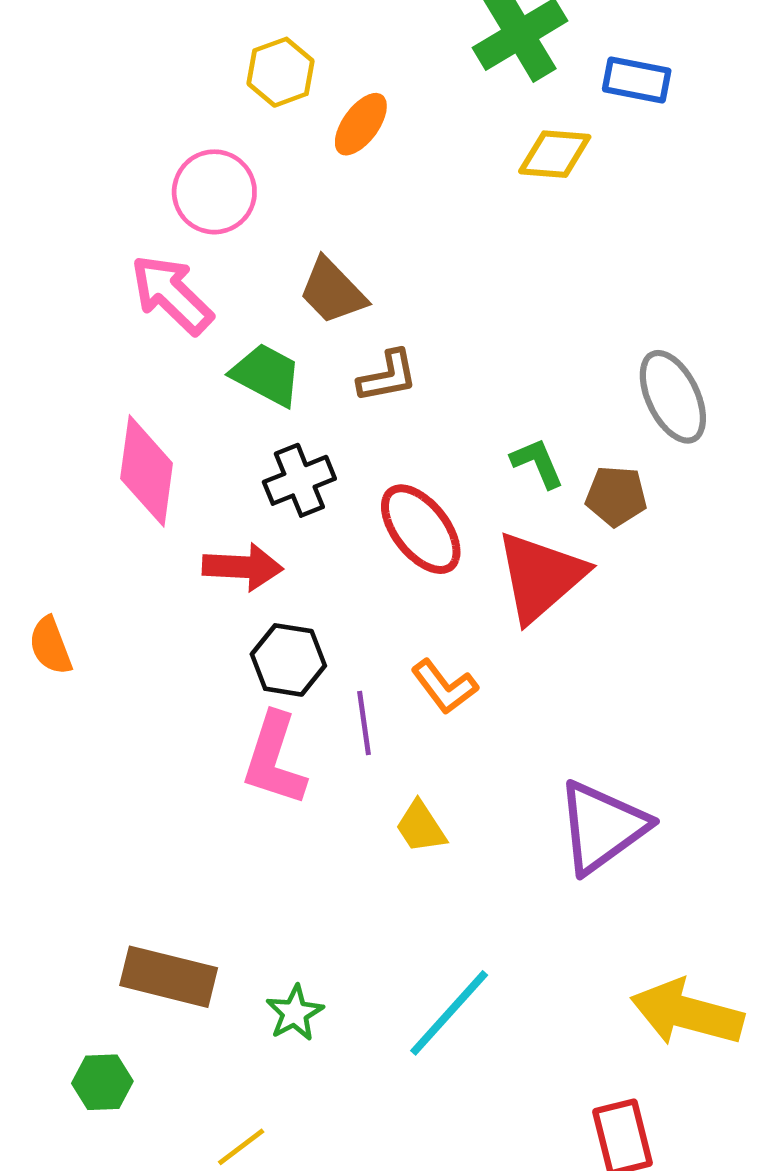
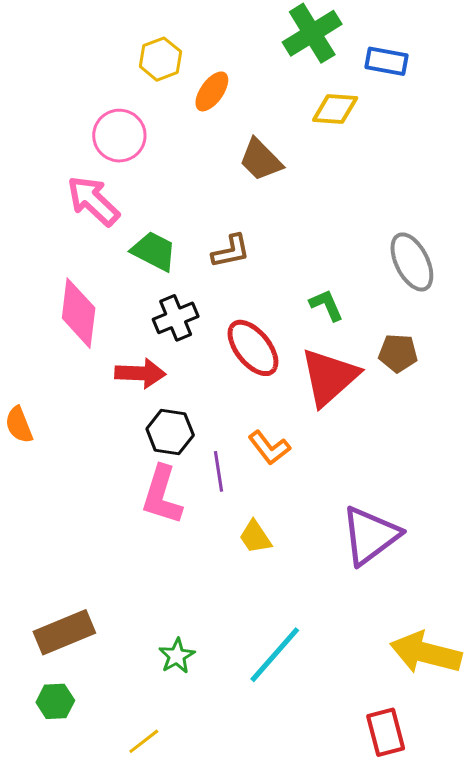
brown trapezoid: (333, 291) -> (261, 160), moved
brown pentagon: (616, 496) -> (398, 353), moved
brown rectangle: (169, 977) -> (64, 632), moved, turned -36

